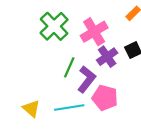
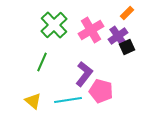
purple cross: (107, 57) -> (118, 36), moved
green line: (69, 67) -> (42, 62), moved

